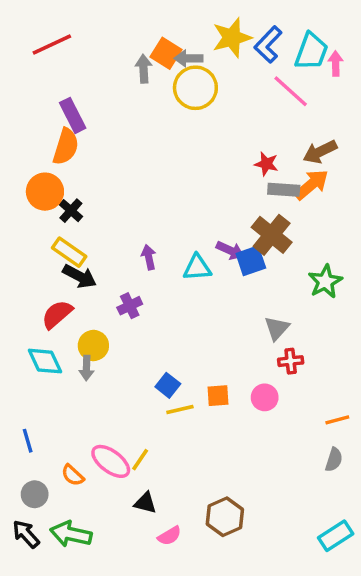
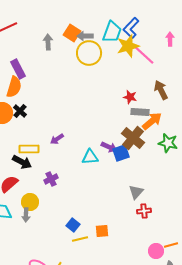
yellow star: (232, 38) -> (128, 46), moved
cyan trapezoid: (311, 51) -> (112, 32), moved
gray arrow: (144, 69) -> (48, 42), moved
brown arrow: (320, 152) -> (161, 90), turned 90
orange arrow: (311, 185) -> (152, 121), moved
black cross: (71, 211) -> (20, 111), moved
yellow rectangle: (69, 252) -> (29, 149), moved, turned -36
purple arrow: (149, 257) -> (57, 139), moved, turned -112
green star: (325, 281) -> (168, 143), moved, turned -30
pink circle: (265, 397) -> (156, 251), moved

